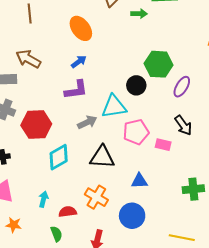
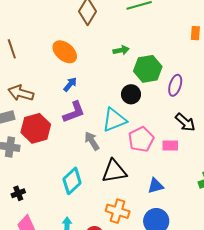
green arrow: (139, 14) -> (121, 50), moved
gray arrow: (87, 122) -> (92, 141), turned -84
red hexagon: (36, 125) -> (36, 128), moved

